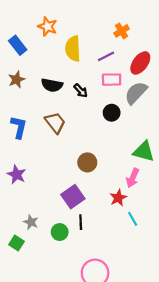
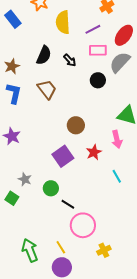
brown star: (17, 80) -> (12, 66), moved
black semicircle: (52, 85) -> (44, 55), turned -78
pink arrow: (133, 178) -> (117, 139), turned -36
red star: (118, 198) -> (94, 152), moved
black line: (81, 222) -> (68, 204), moved, turned -56

